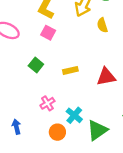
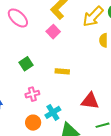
green square: (36, 65) -> (26, 64), moved
red triangle: (106, 77) -> (90, 101), moved

